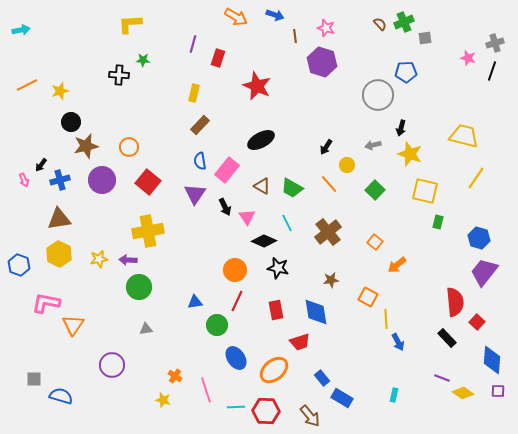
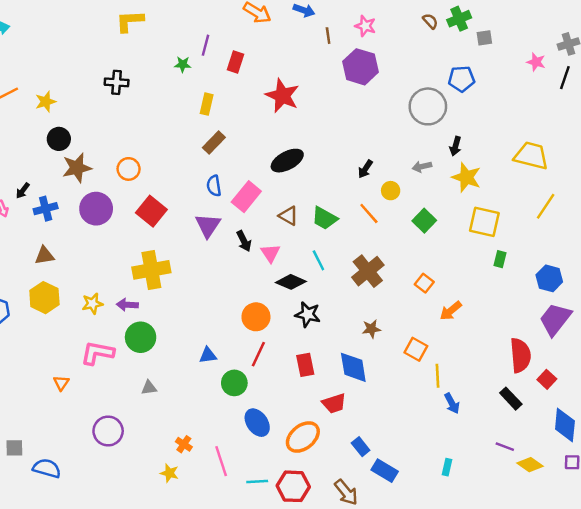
green star: (143, 60) -> (183, 64), moved
brown triangle: (59, 219) -> (44, 256), size x0.7
pink L-shape: (46, 303) -> (97, 353), moved
orange triangle: (73, 325) -> (61, 383), size x0.6

